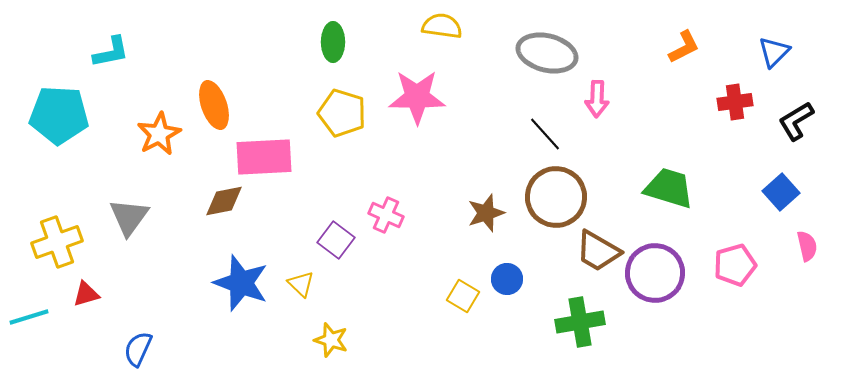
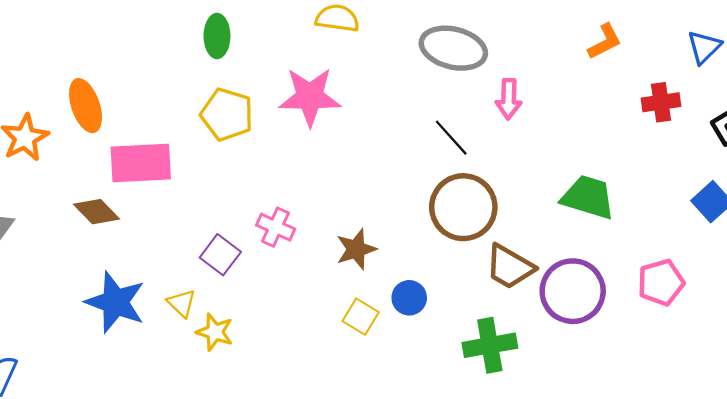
brown diamond: (224, 201) -> (97, 212), turned 57
brown star: (486, 213) -> (356, 249), moved
yellow star: (331, 340) -> (215, 332), moved

